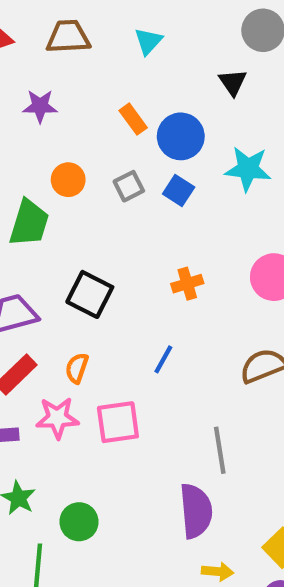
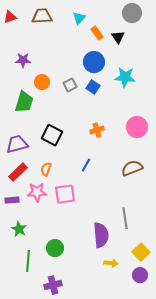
purple star: (40, 106) -> (23, 60), moved
orange rectangle: (133, 119) -> (97, 33), moved
gray line: (220, 450) -> (125, 218), moved
green circle: (79, 522) -> (55, 248), moved

